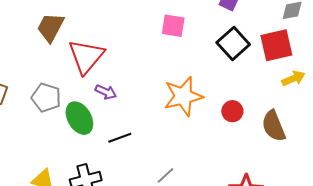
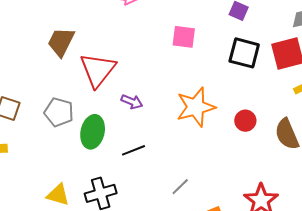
black square: (233, 43) -> (244, 53), turned -32
purple arrow: (106, 92) -> (132, 102), moved
green ellipse: (79, 118) -> (93, 132), turned 44

